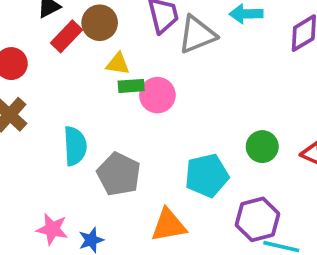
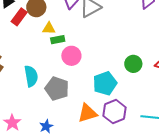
pink circle: (157, 95) -> (71, 56), moved
purple hexagon: (258, 219) -> (114, 112), moved
pink star: (52, 229) -> (12, 123), moved, turned 30

